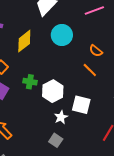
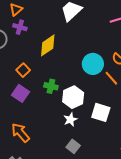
cyan circle: (62, 35) -> (93, 64), moved
white star: (61, 117) -> (70, 119), moved

